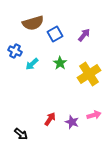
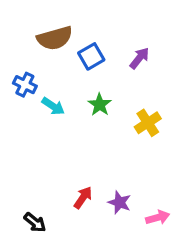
cyan arrow: (32, 64) -> (53, 106), turned -104
yellow cross: (89, 74) -> (148, 123), size x0.7
pink arrow: (94, 115) -> (158, 217), moved

